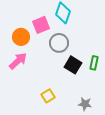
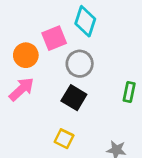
black square: (73, 65) -> (74, 98), moved
yellow square: (48, 96) -> (64, 139), turned -32

